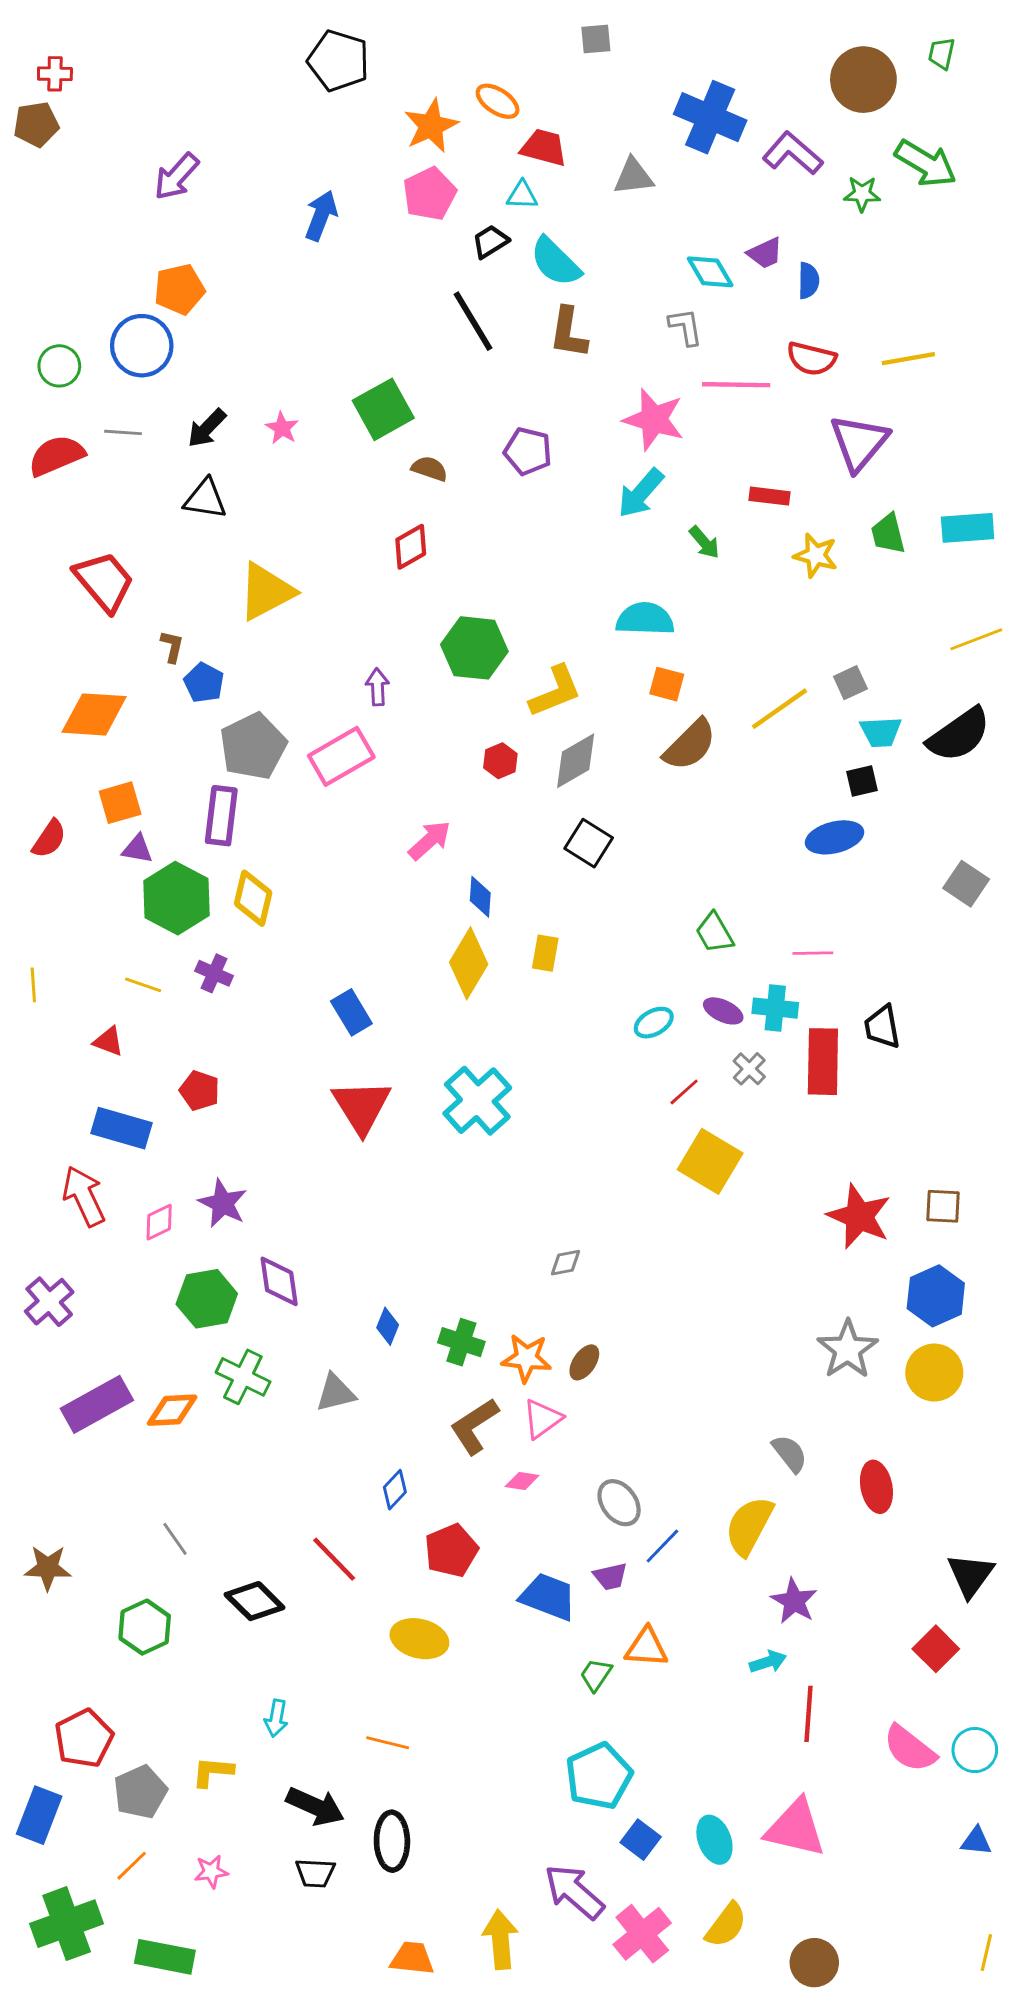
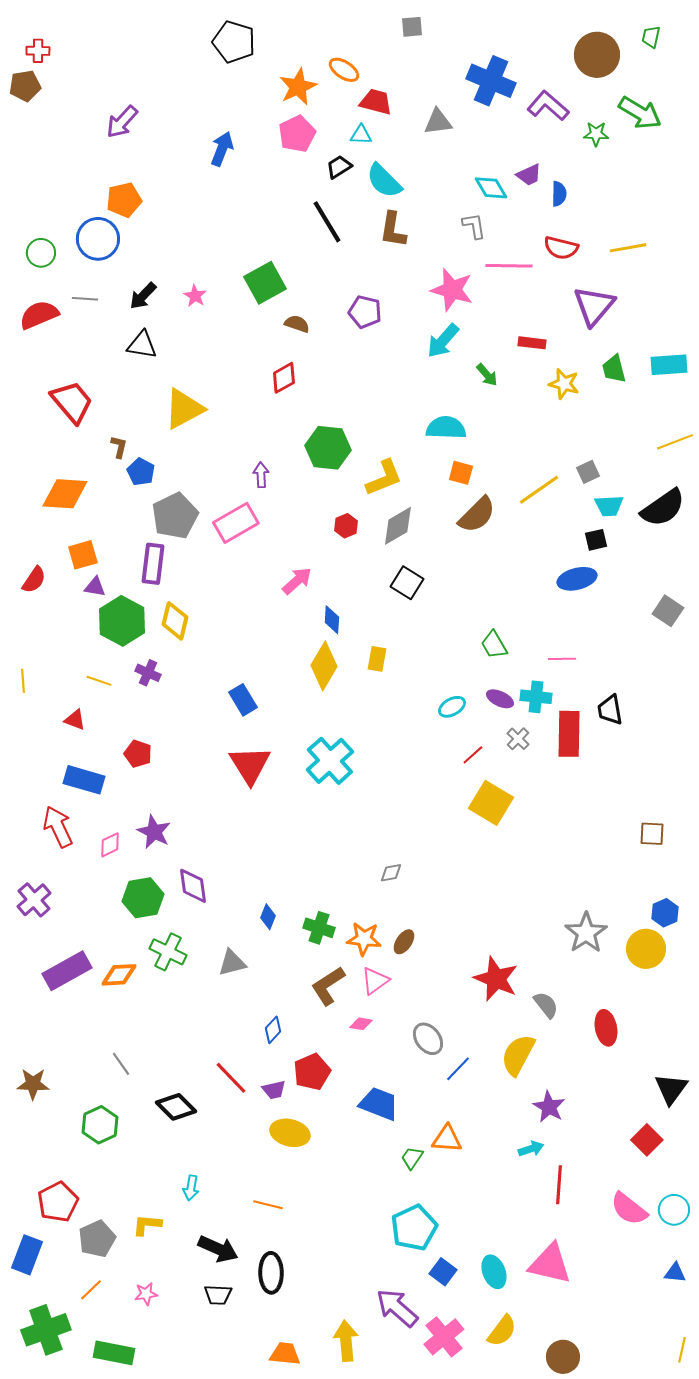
red star: (859, 1216) -> (496, 979), moved
blue hexagon: (936, 1296) -> (665, 913), moved, size x0.7
purple trapezoid: (610, 1576) -> (274, 1090), moved

